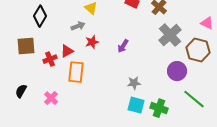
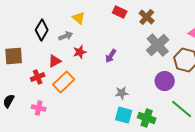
black diamond: (40, 16) -> (42, 30), moved
red cross: (50, 59) -> (38, 77), moved
orange rectangle: (76, 72) -> (64, 82), turned 40
pink cross: (51, 98) -> (39, 108), turned -32

